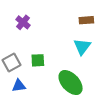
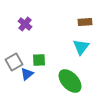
blue triangle: (19, 86) -> (27, 74), moved, turned -32

